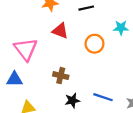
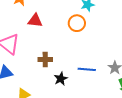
orange circle: (95, 44) -> (77, 23), moved

